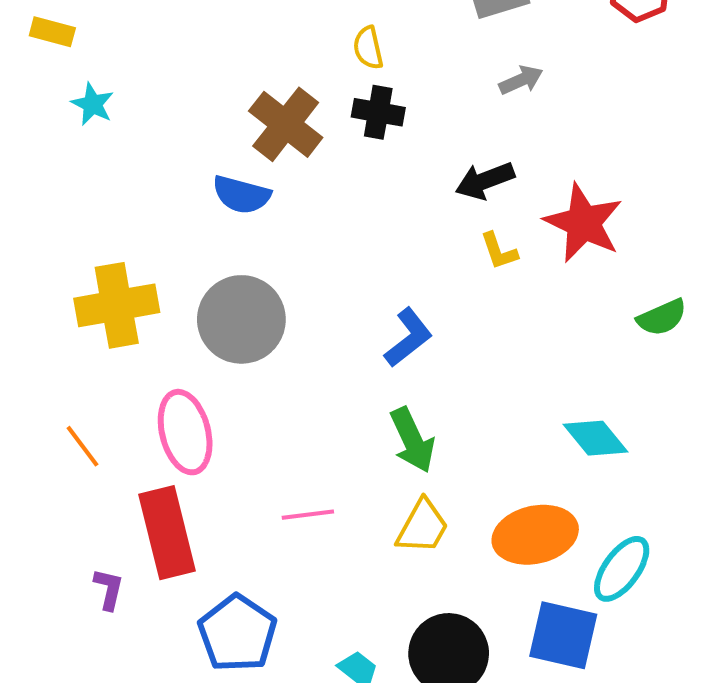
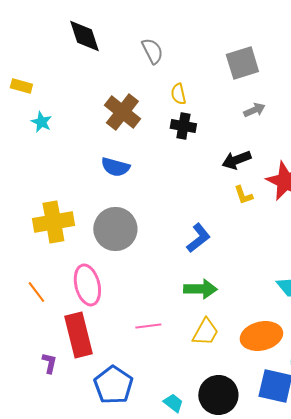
brown cross: (286, 124) -> (122, 112), moved
green arrow: (412, 440) -> (200, 289), turned -64

